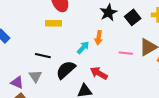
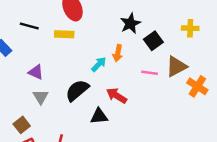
black square: (133, 17) -> (153, 41), moved
black line: (43, 56) -> (29, 26), moved
purple triangle: (17, 82) -> (36, 72), moved

